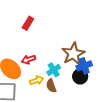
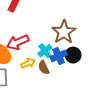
red arrow: (29, 60) -> (18, 42), size x1.5
blue cross: (84, 66) -> (58, 56), moved

